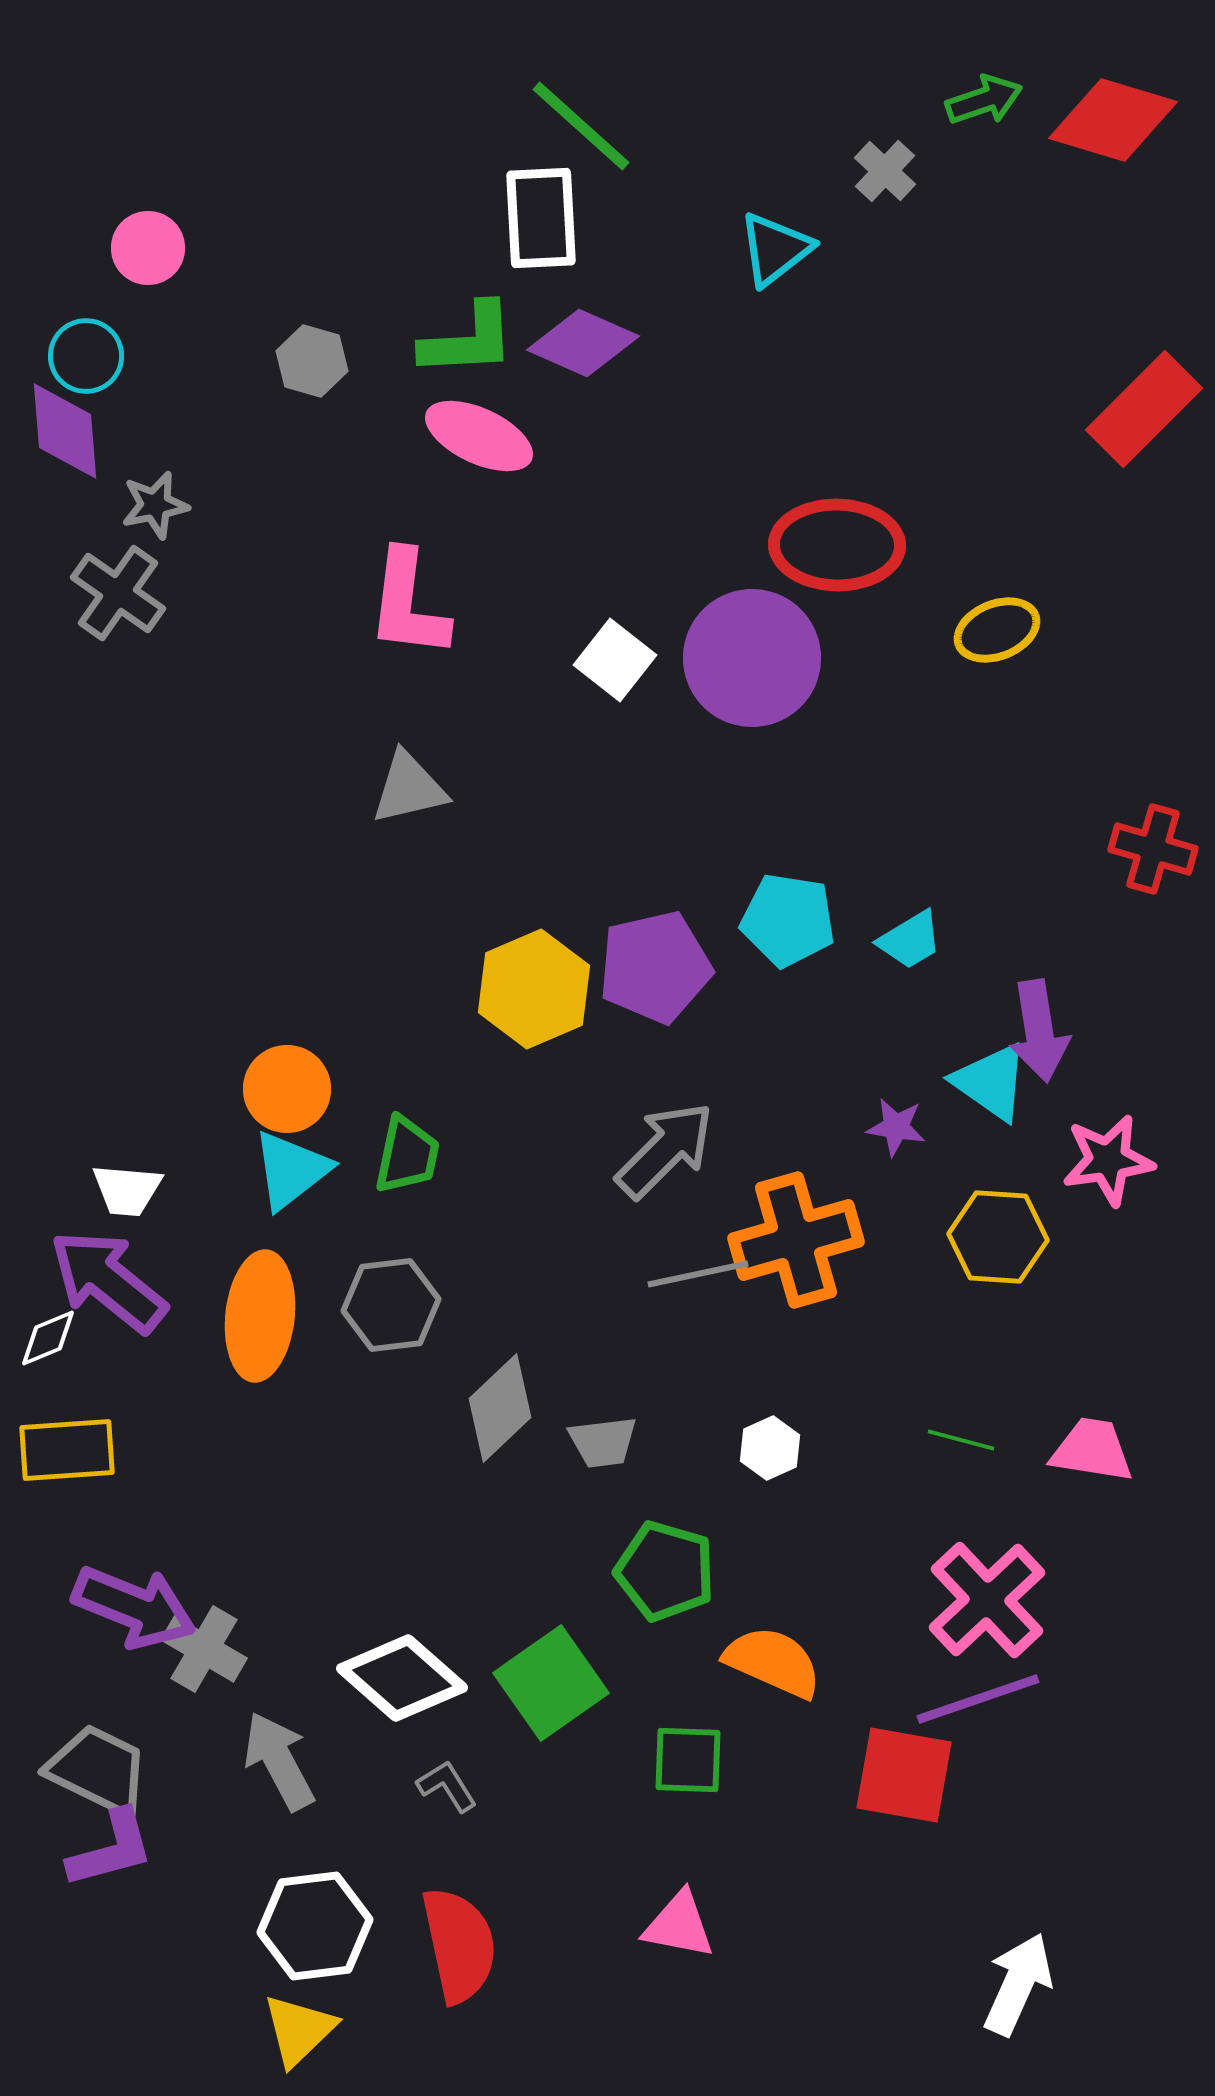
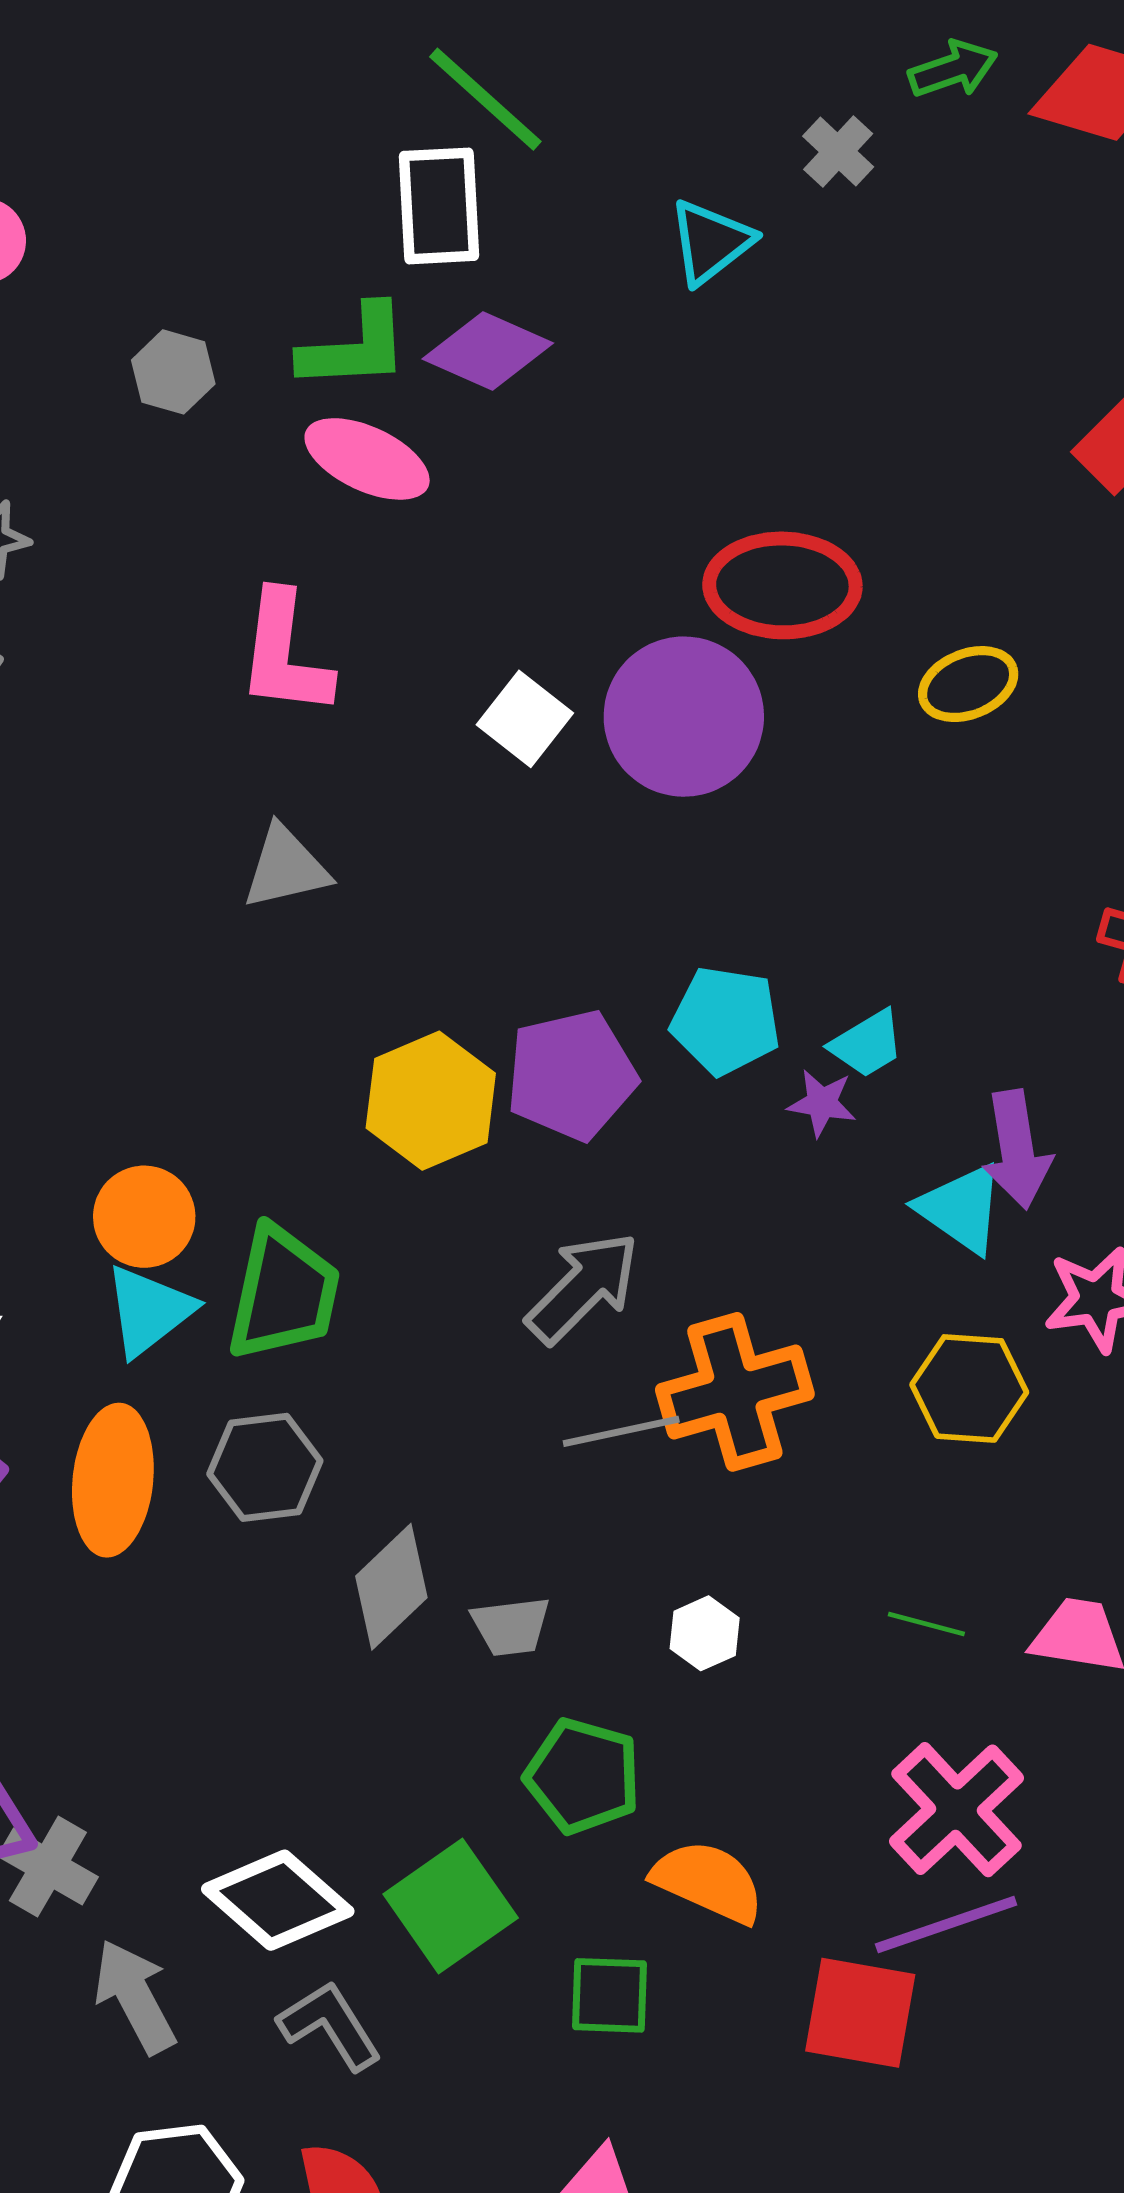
purple star: (896, 1127) -> (822, 1103), moved
green trapezoid: (407, 1155) -> (283, 1293), size x1.5
gray L-shape: (447, 1786) -> (330, 2025), size x1.5

